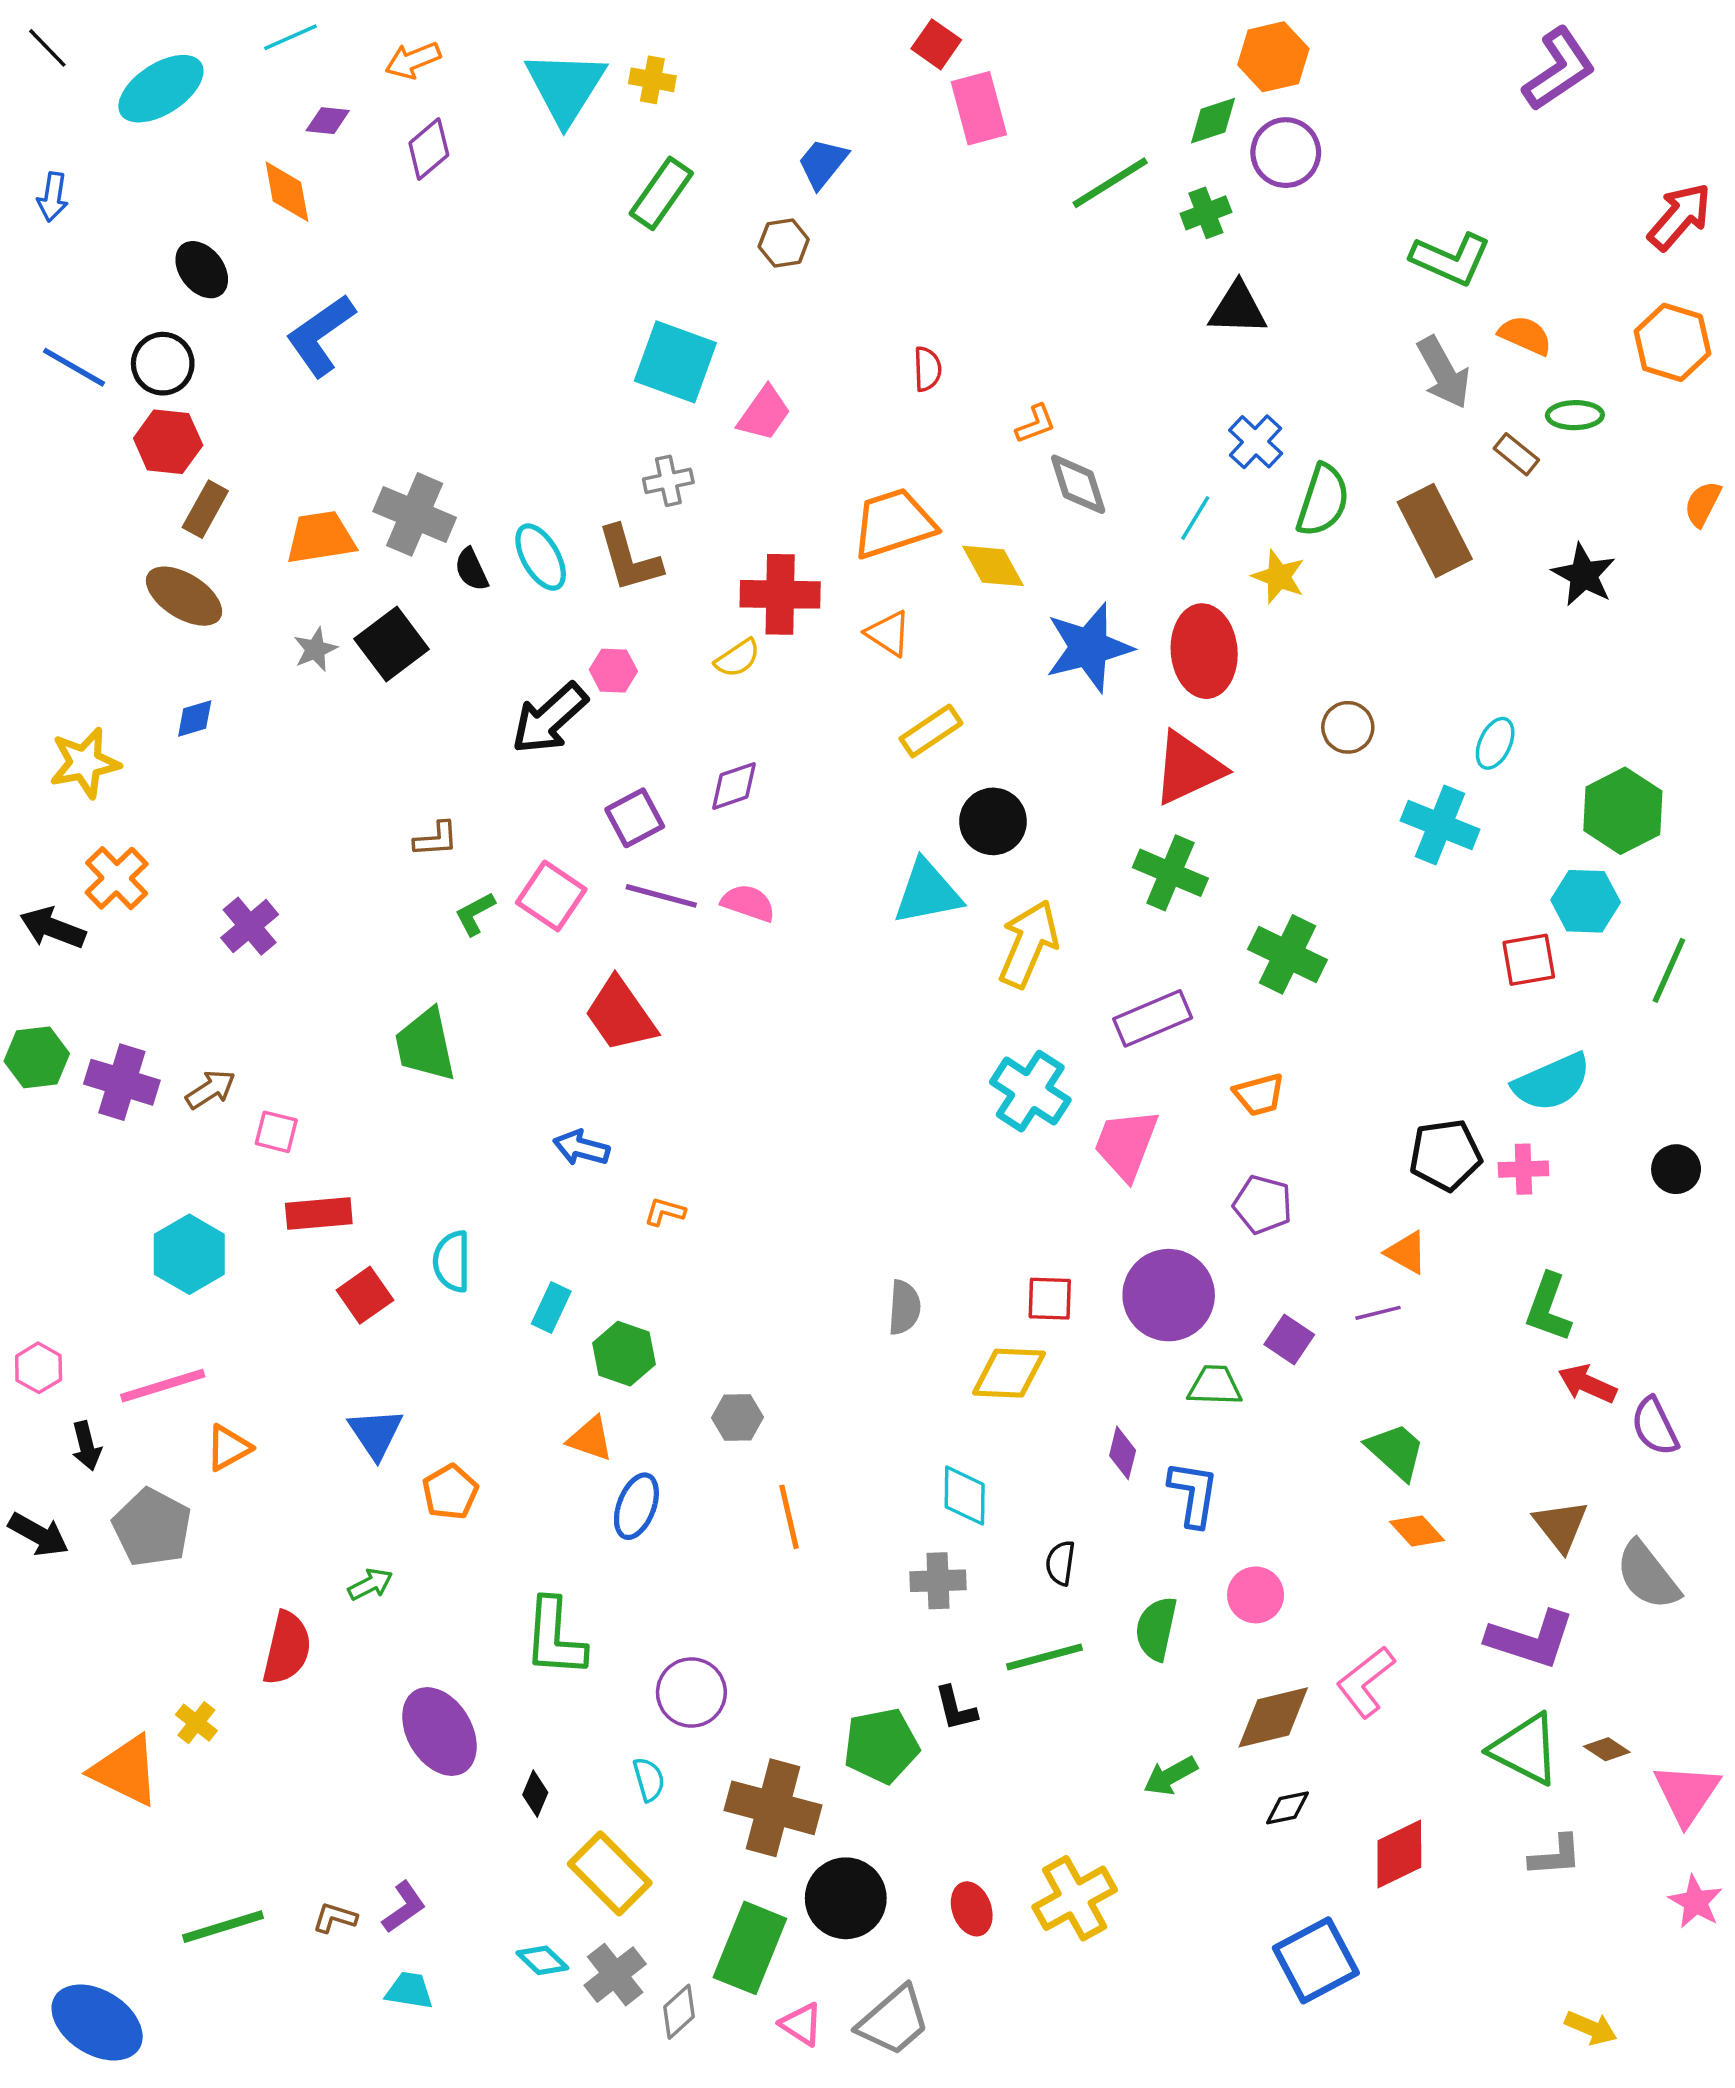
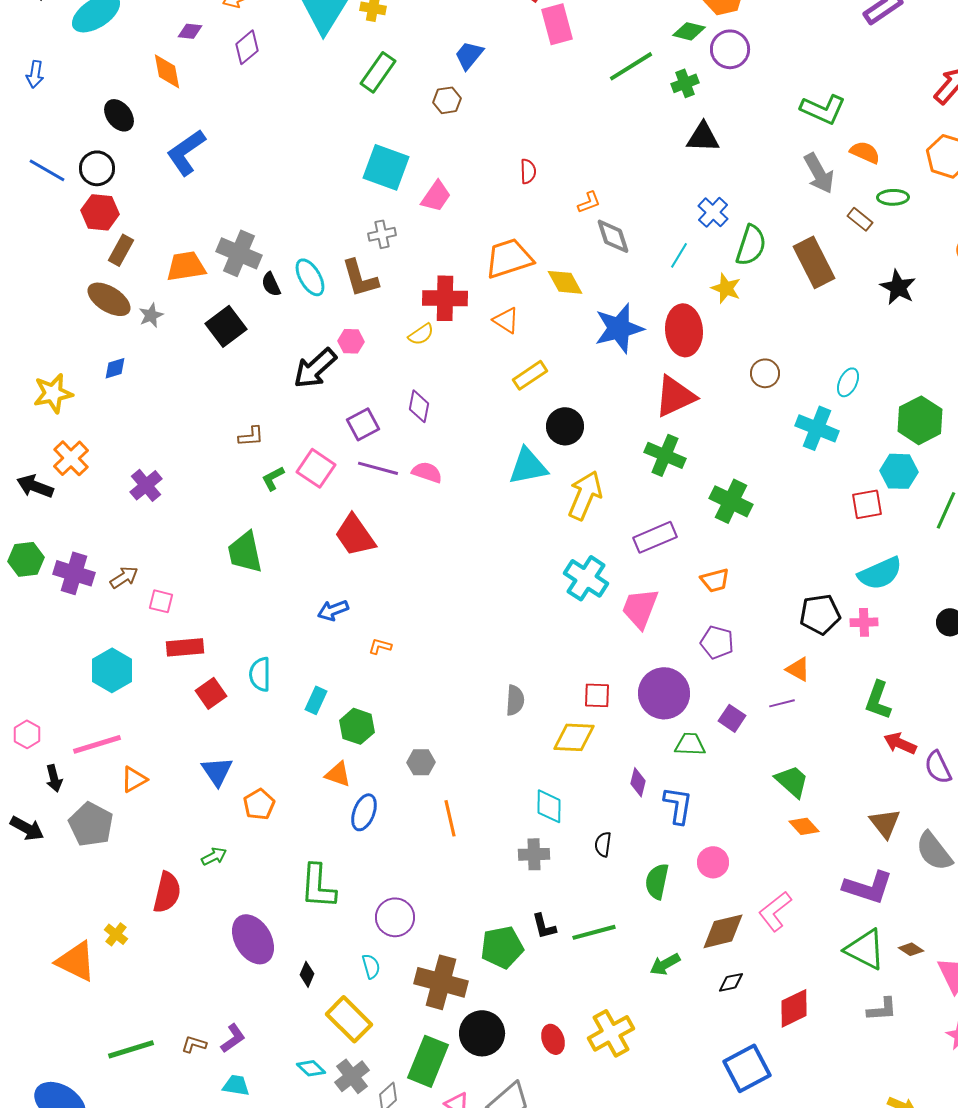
green diamond: (1213, 121) -> (689, 31), turned 32
gray star: (315, 649) -> (151, 315), moved
purple diamond: (734, 786) -> (419, 406), turned -60
blue arrow: (581, 1148) -> (333, 610), turned -36
green line: (1044, 1657) -> (594, 932), moved

